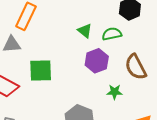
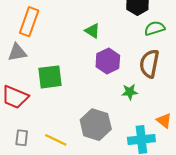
green semicircle: (112, 34) -> (155, 28), moved
brown semicircle: (136, 67) -> (149, 64), turned 44

